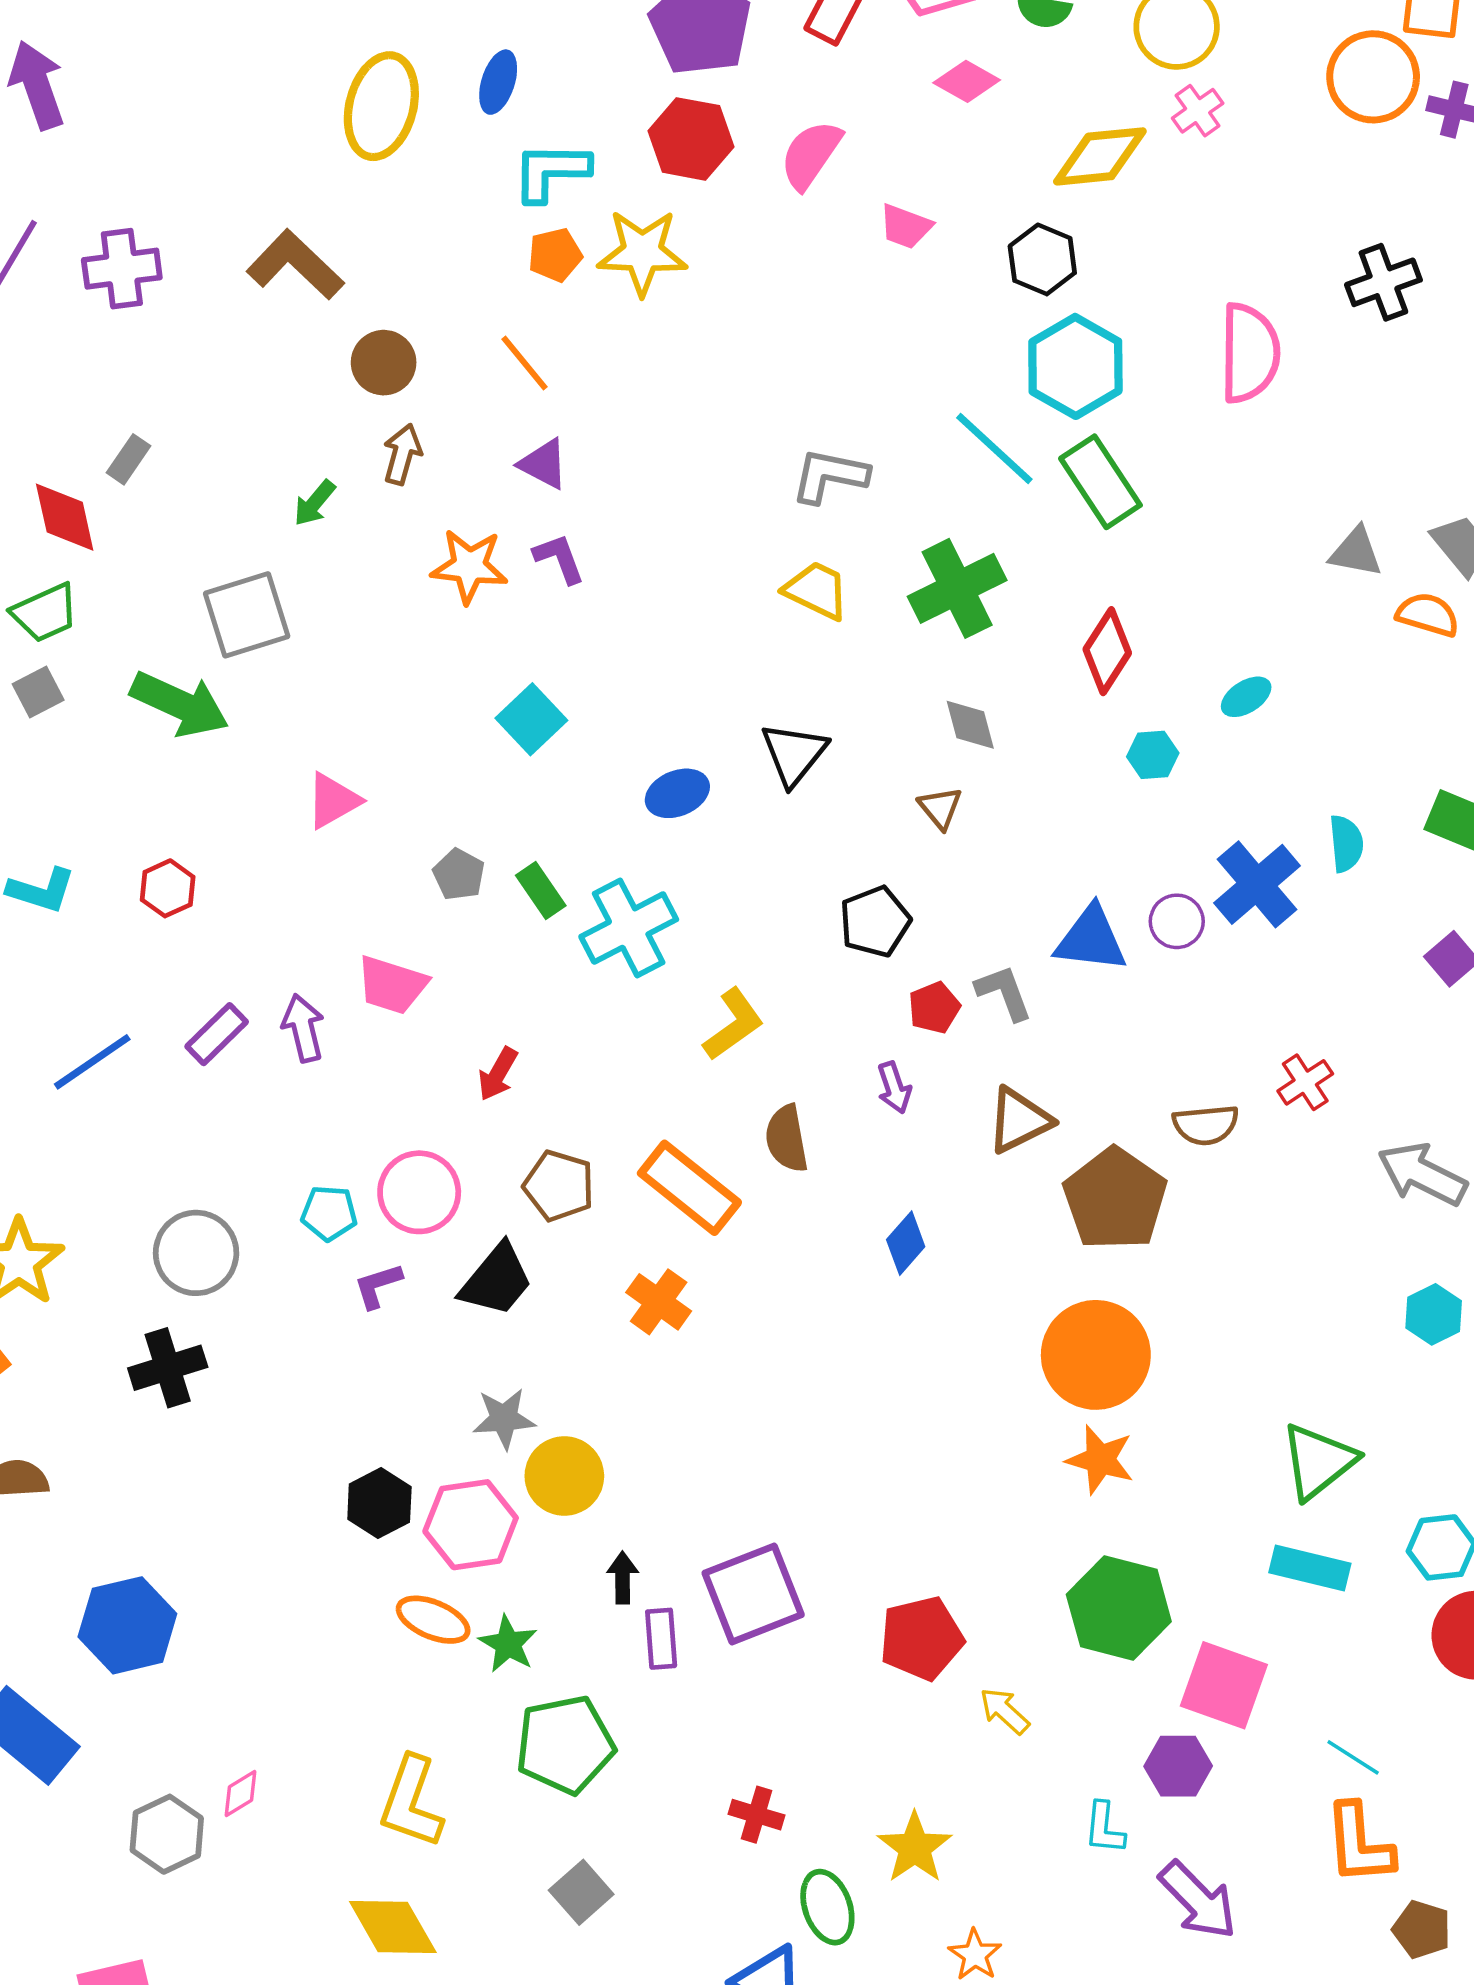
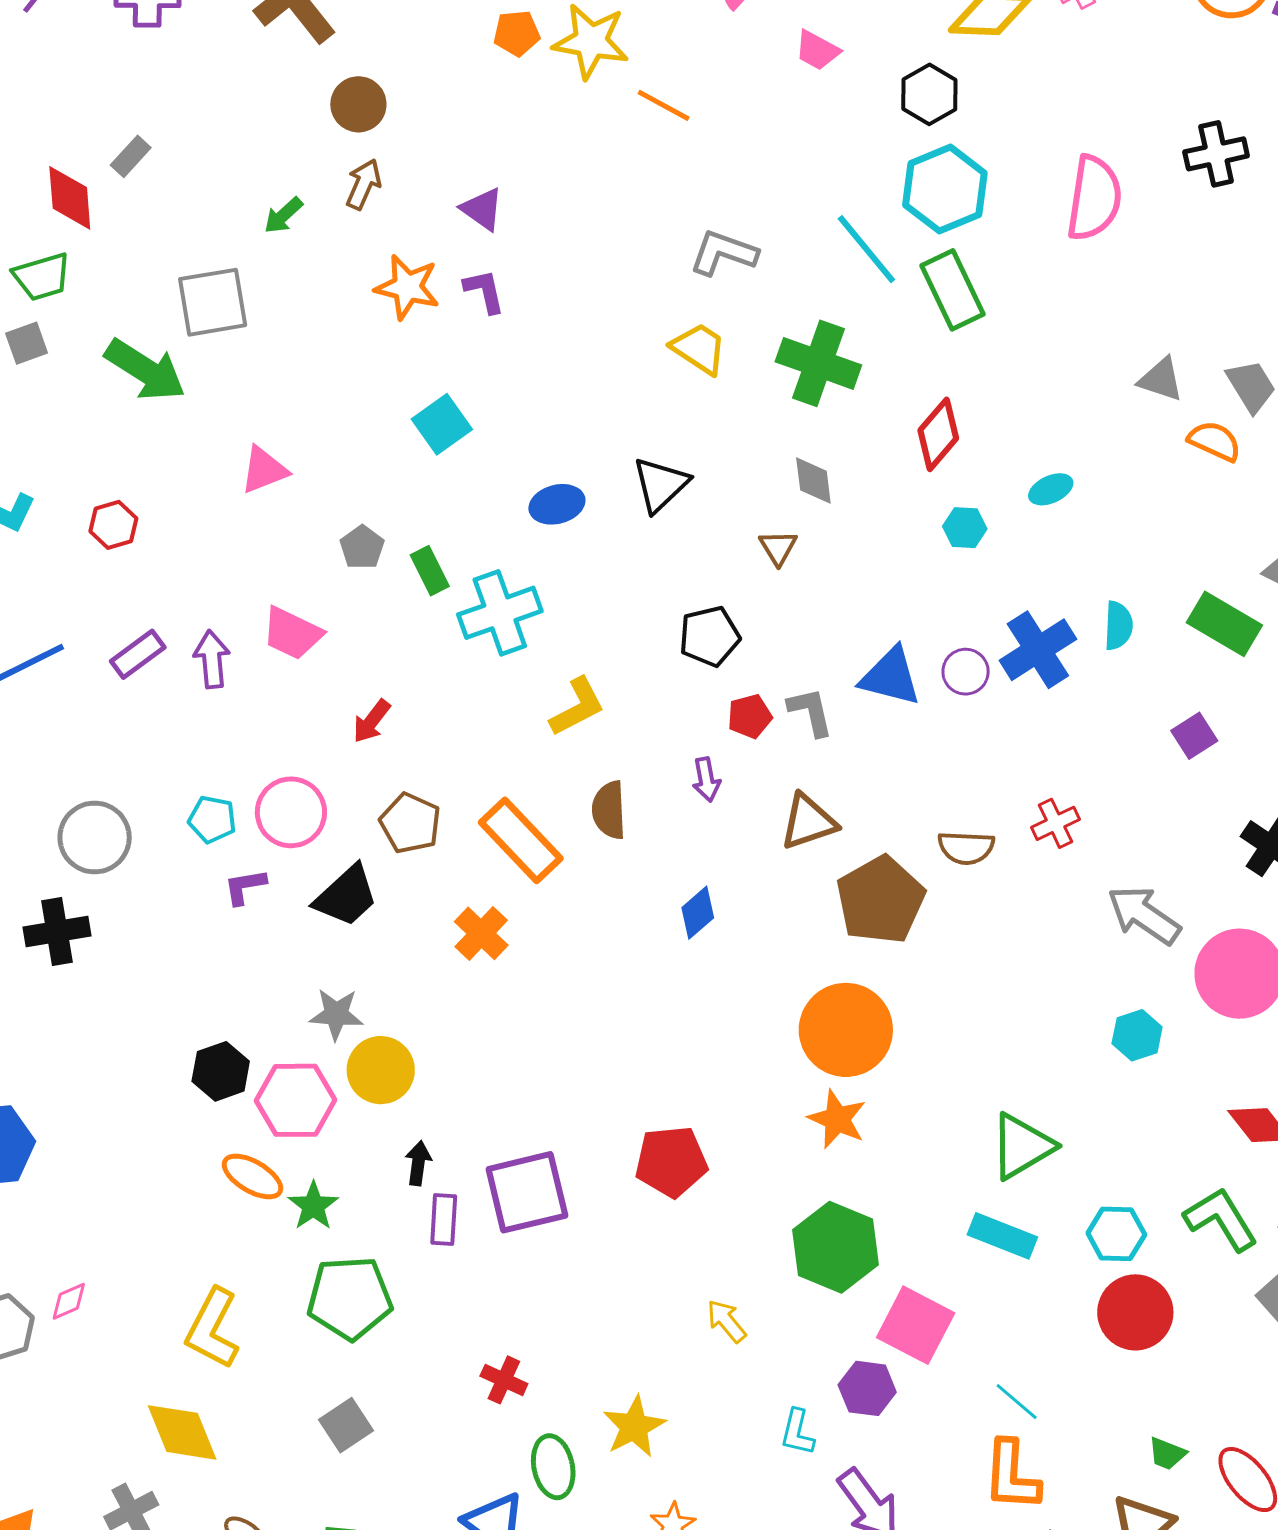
orange line: (524, 363) -> (664, 105), moved, turned -30
green cross: (957, 588) -> (818, 363), turned 38
red pentagon: (921, 1638) -> (671, 1162), moved

